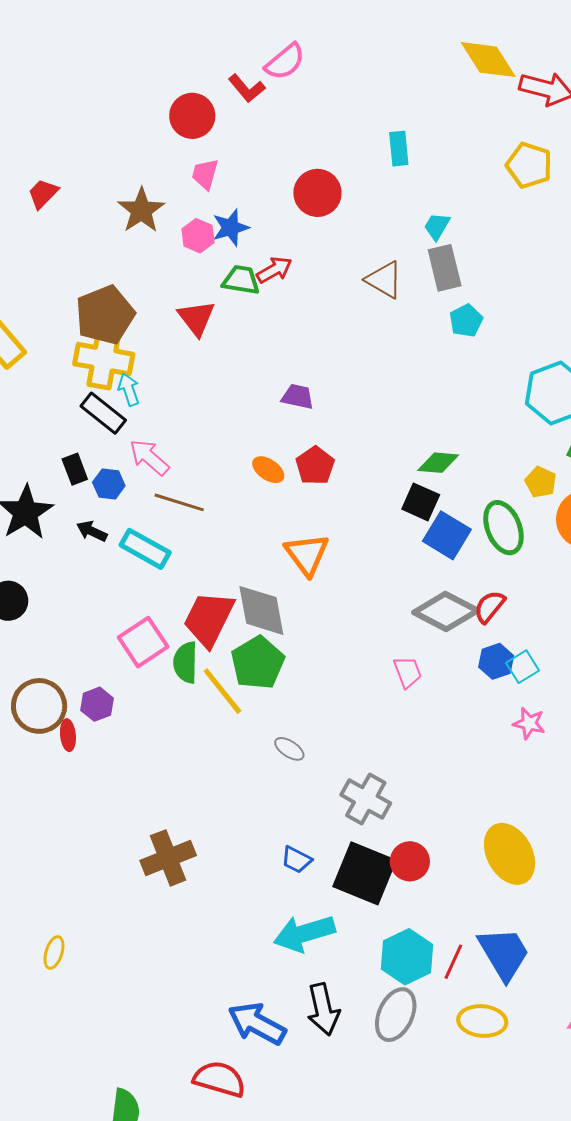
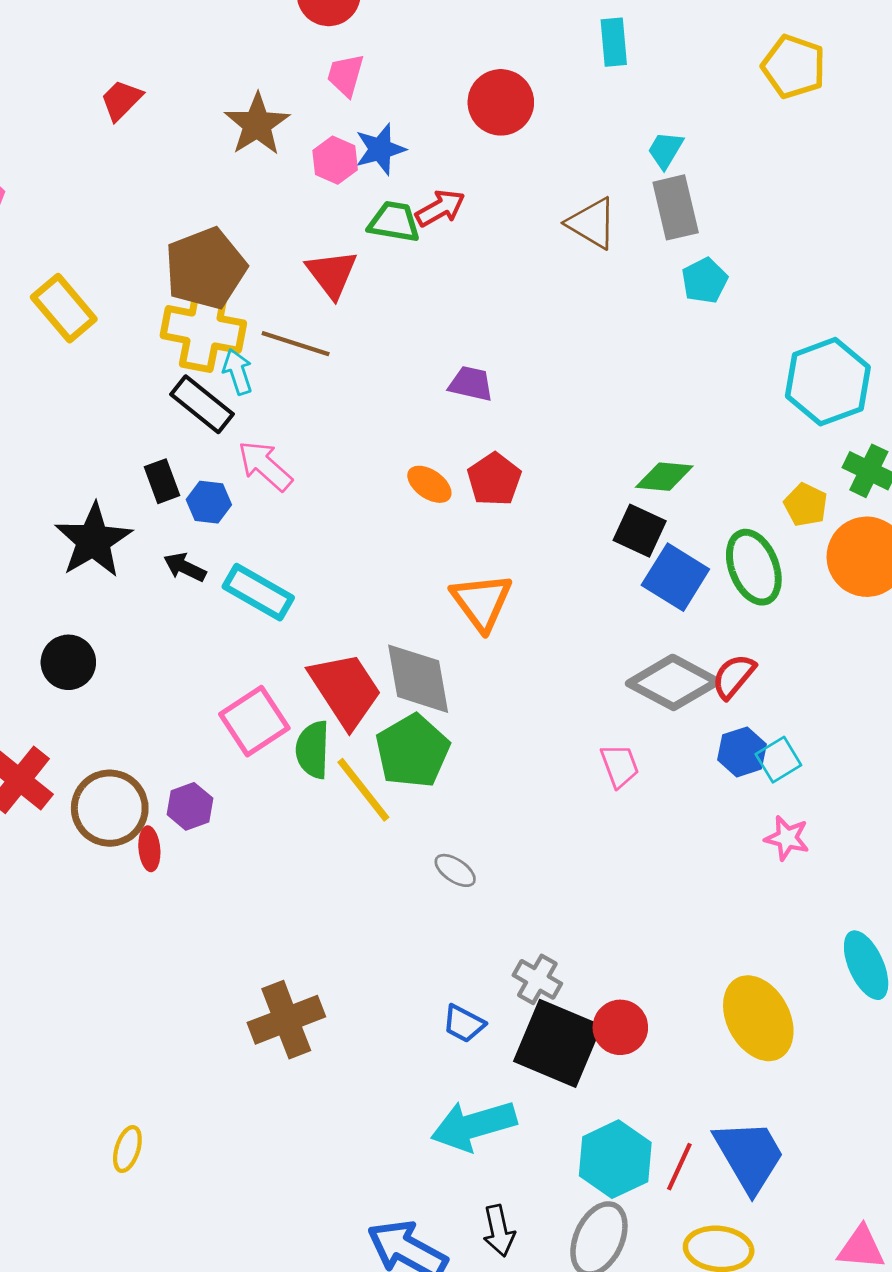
brown line: (179, 502) -> (296, 344), moved
red trapezoid: (209, 619) -> (345, 690), turned 120
gray cross: (366, 799) -> (537, 979), moved, size x0.7
black arrow: (323, 1009) -> (499, 1231), size x0.7

